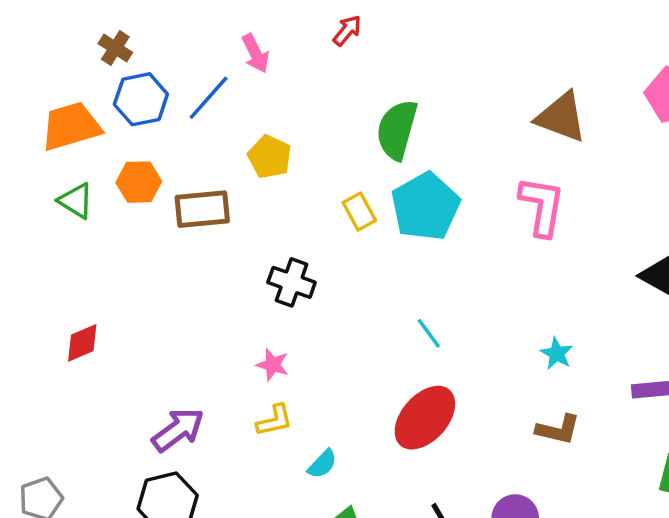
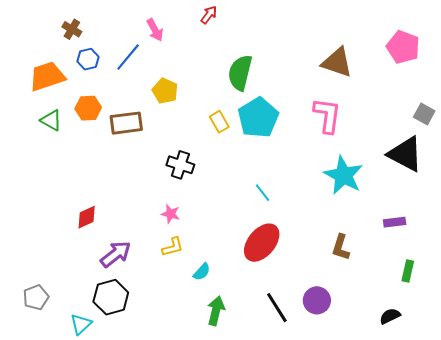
blue hexagon: (141, 99) -> (88, 59), size x0.7
red diamond: (82, 343) -> (87, 217), moved
cyan star: (557, 354) -> (343, 175), moved, size x2.0
brown L-shape: (558, 430) -> (341, 247), turned 96

